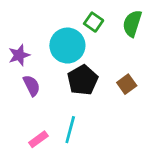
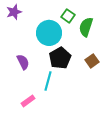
green semicircle: (132, 23) -> (86, 27), moved
purple star: (19, 55) -> (14, 12), moved
cyan line: (70, 130) -> (48, 81), moved

